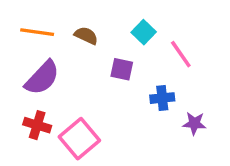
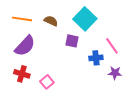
cyan square: (144, 32) -> (85, 19), size x1.6
pink line: (181, 54) -> (112, 46), moved
pink square: (79, 139) -> (47, 82), size x0.6

